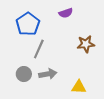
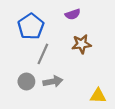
brown star: (86, 44) -> (82, 44), moved
yellow triangle: (79, 87) -> (98, 96), moved

